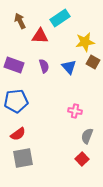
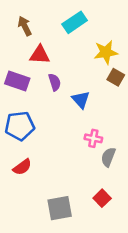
red triangle: (40, 36) -> (40, 55), moved
blue triangle: (69, 67) -> (81, 100), moved
gray semicircle: (87, 136) -> (108, 157), moved
gray square: (23, 158) -> (60, 208), moved

